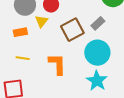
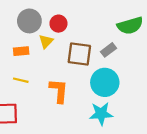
brown square: (72, 30) -> (79, 54), turned 30
cyan star: (97, 81) -> (101, 114), turned 30

